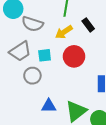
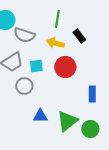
yellow arrow: (64, 32) -> (55, 43), turned 48

